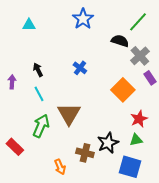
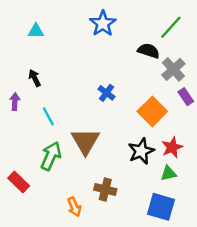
blue cross: (80, 68) -> (107, 93), moved
black arrow: (38, 70) -> (35, 78), moved
black star: (108, 143) -> (141, 151), moved

